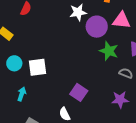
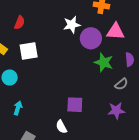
white square: (38, 67) -> (29, 51), moved
gray semicircle: (126, 73) -> (121, 84), turned 120
purple square: (79, 92) -> (75, 105), turned -30

